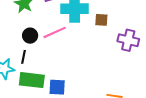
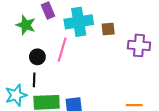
pink line: (55, 32) -> (62, 50), turned -40

